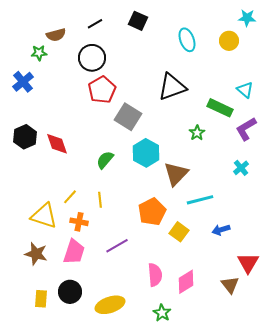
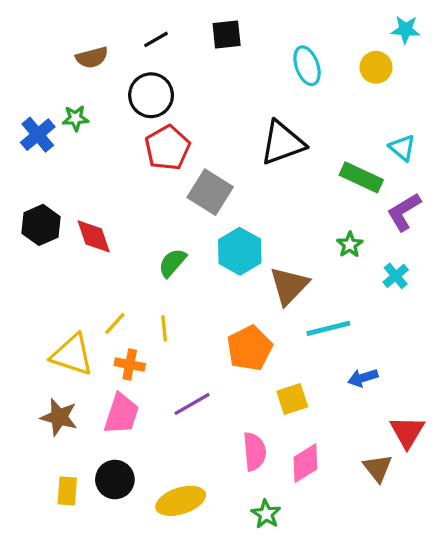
black square: (138, 21) -> (227, 34), turned -30
green star: (39, 53) -> (75, 118), moved
green star: (197, 133) -> (350, 245), moved
yellow square: (179, 232) -> (292, 399), moved, turned 36

